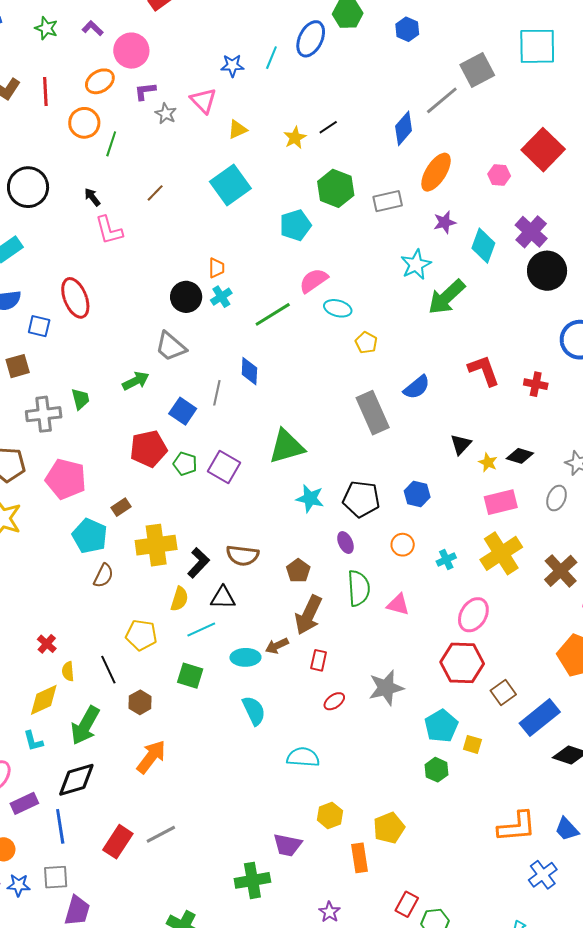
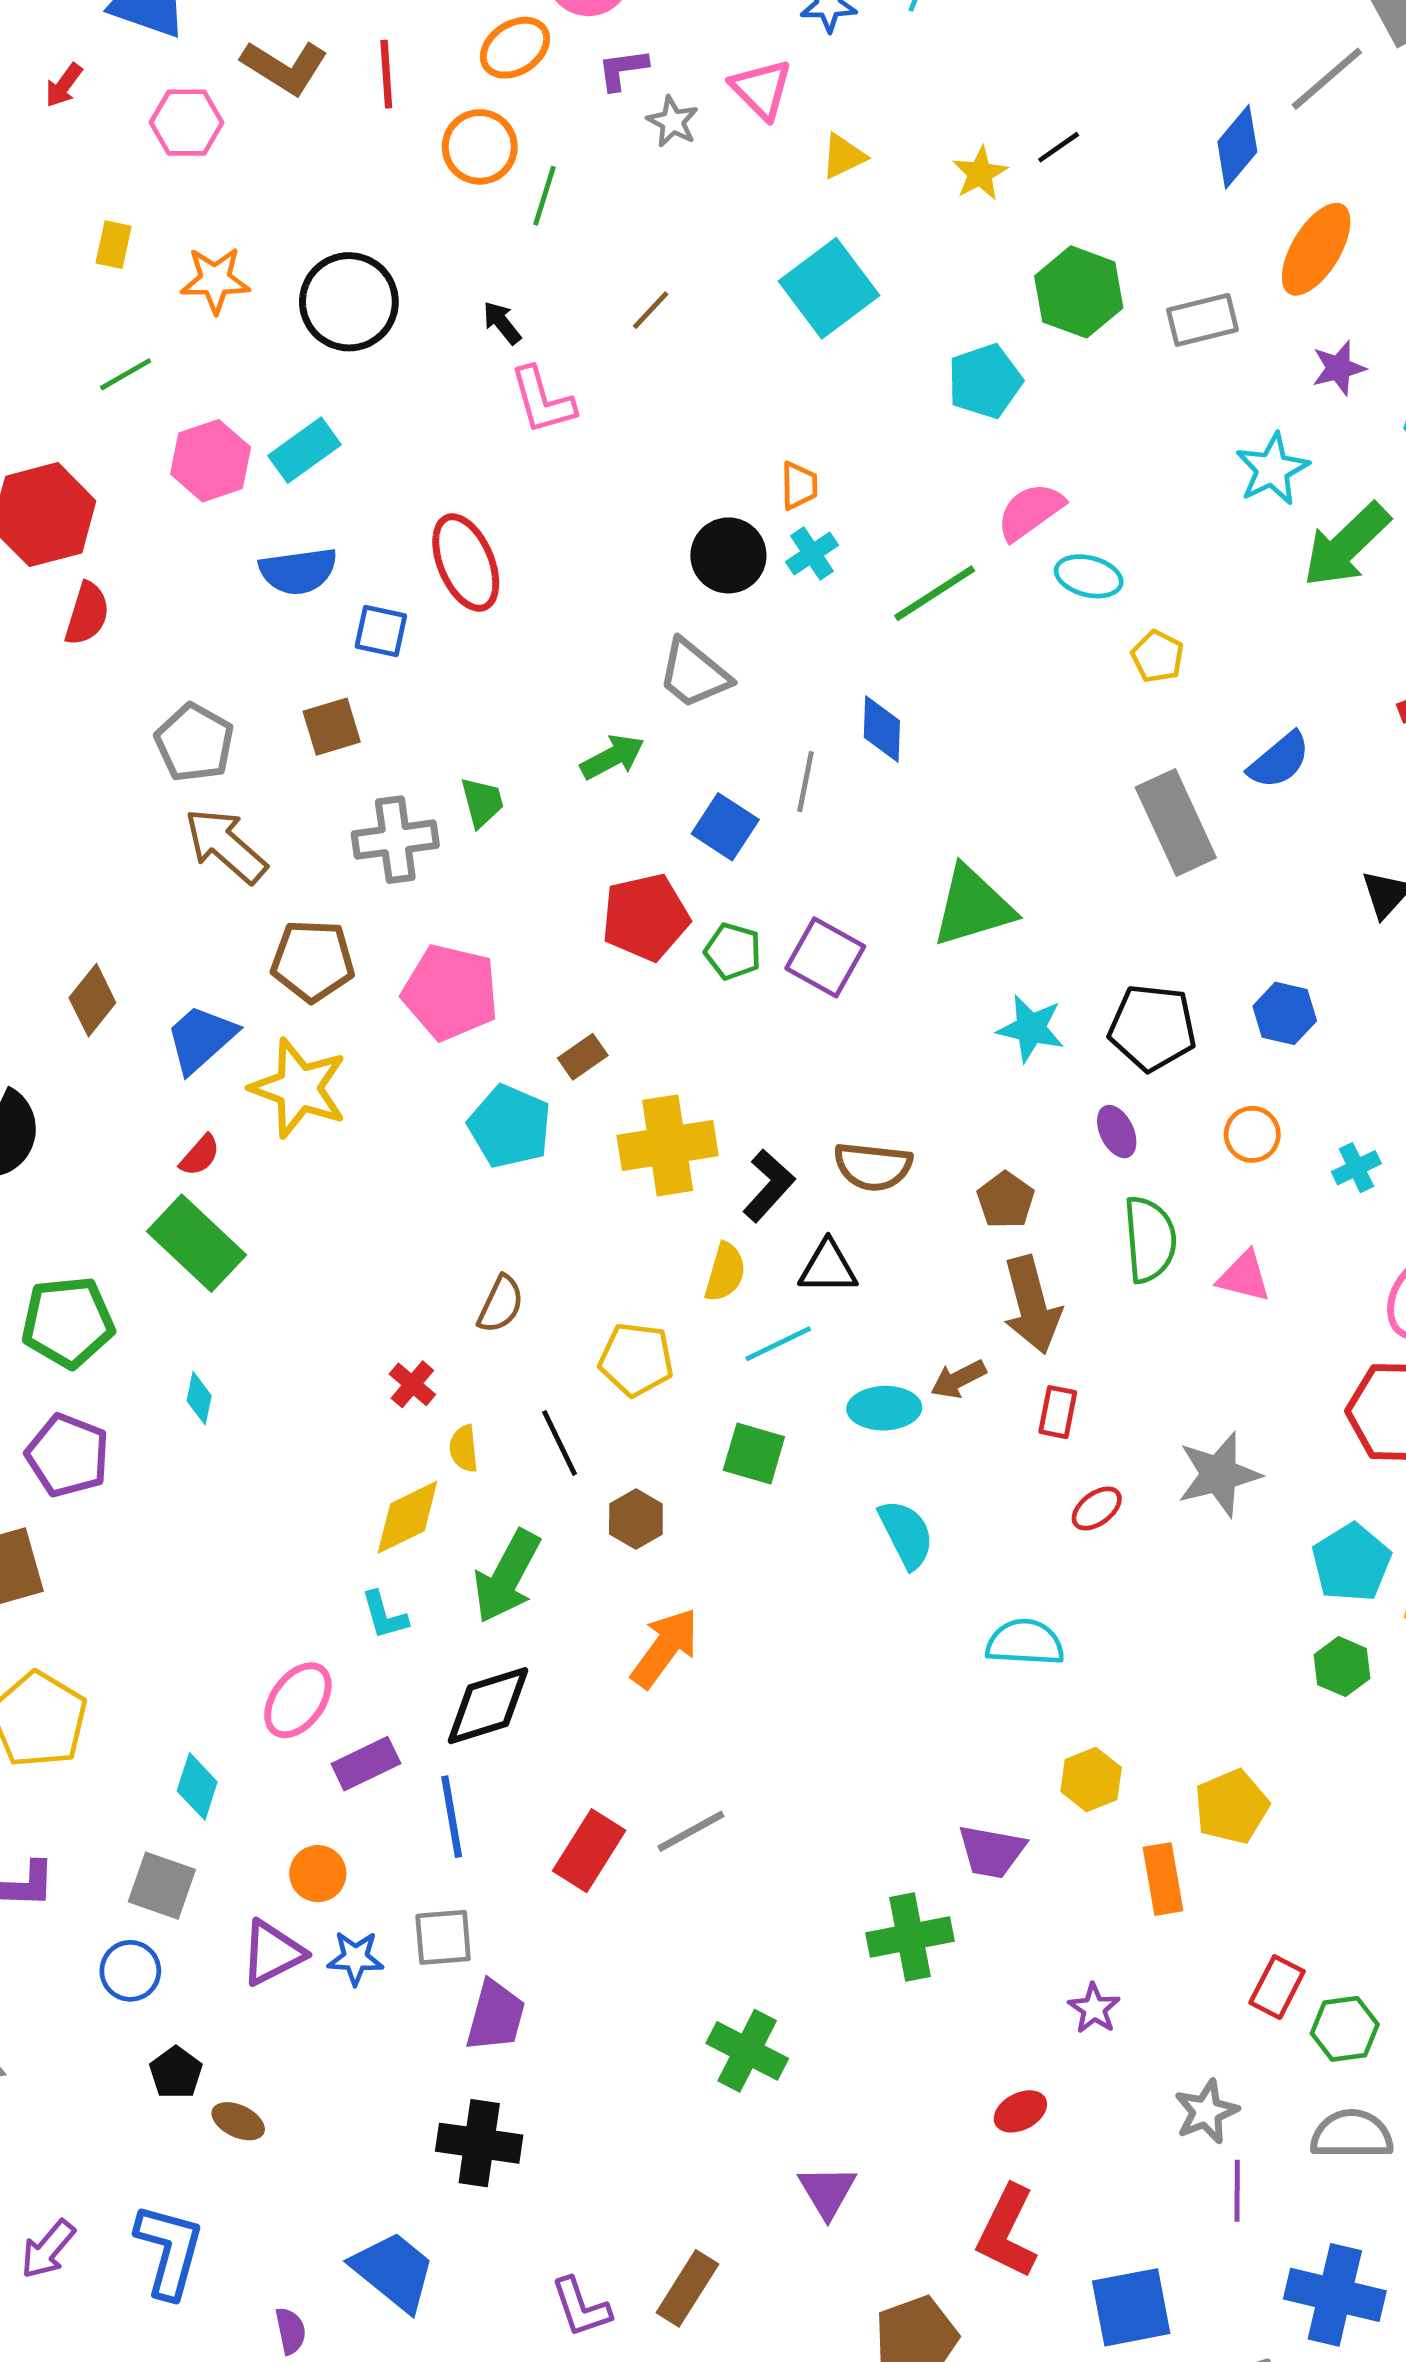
brown semicircle: (103, 576) -> (501, 1304), moved
brown arrow: (308, 615) -> (1032, 1305), turned -39

